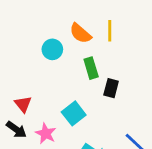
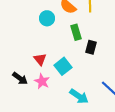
red triangle: (23, 104) -> (40, 59), moved

